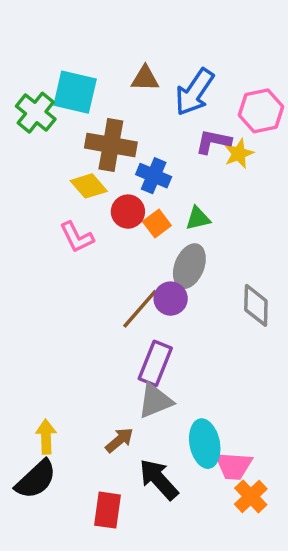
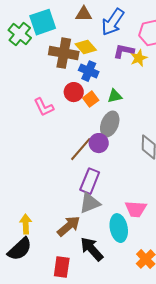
cyan square: (75, 92) -> (43, 22), turned -32
yellow diamond: (89, 186) -> (86, 47), moved
brown arrow: (119, 440) -> (69, 226), size x1.4
pink trapezoid: (234, 466) -> (136, 209), moved

